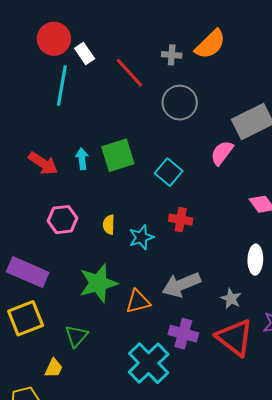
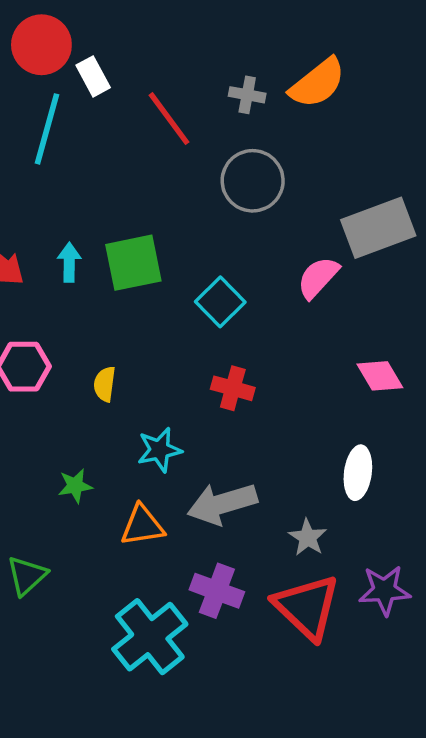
cyan star: (141, 237) -> (159, 450), moved
green star: (98, 283) -> (75, 486), size x0.5

